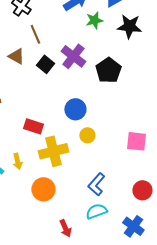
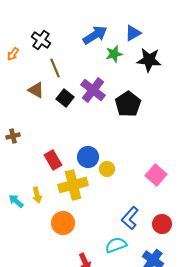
blue circle: (75, 109) -> (88, 157), moved
red rectangle: (33, 126) -> (53, 160), turned 42
pink square: (136, 141) -> (156, 175), turned 35
blue L-shape: (96, 184) -> (130, 218), moved

